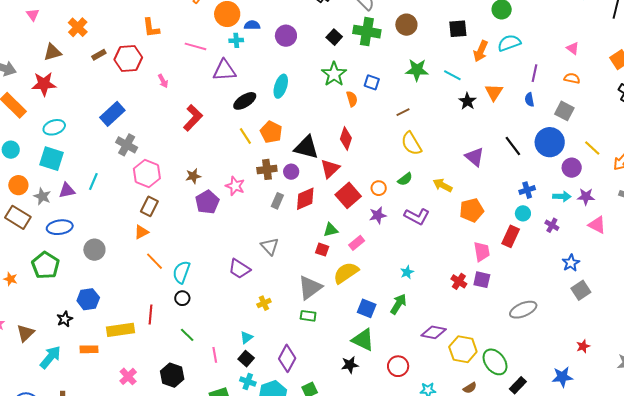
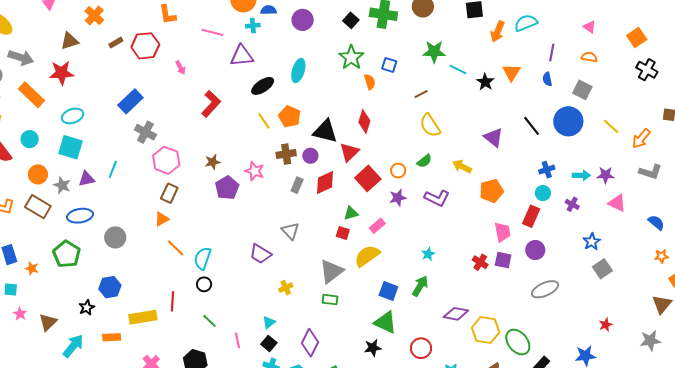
cyan line: (452, 75) -> (458, 69), moved
purple circle: (572, 168) -> (535, 250), moved

